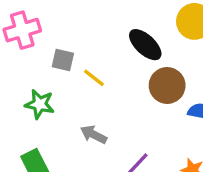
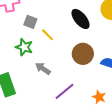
brown circle: (167, 85) -> (83, 54), moved
green star: (40, 104) -> (24, 47), moved

